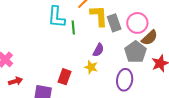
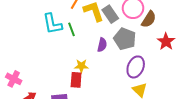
gray pentagon: (135, 52) -> (125, 39), moved
yellow star: (91, 67) -> (81, 66), moved
purple ellipse: (125, 80) -> (136, 67), turned 30

